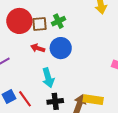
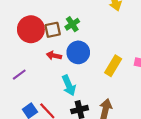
yellow rectangle: (93, 100) -> (113, 66), moved, turned -60

